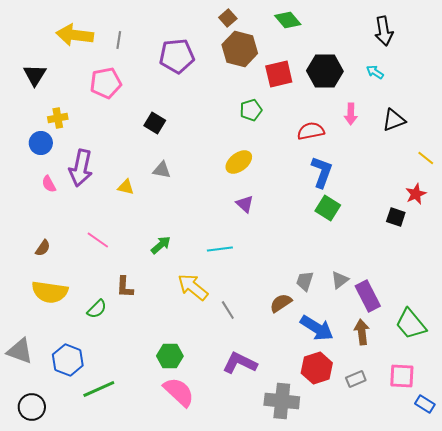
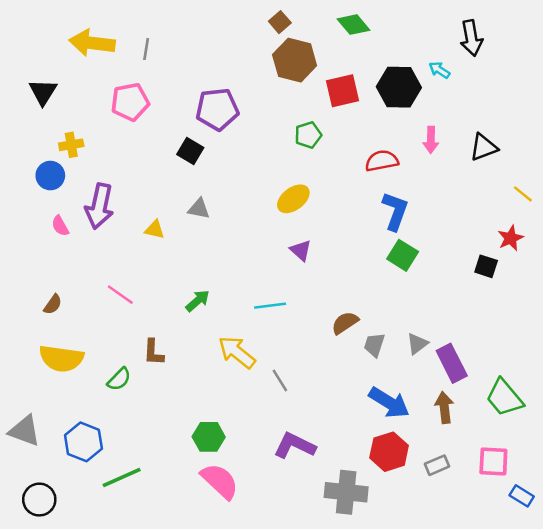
purple pentagon: (177, 56) -> (217, 109), moved
cyan arrow: (375, 72) -> (439, 70), moved
brown semicircle: (281, 303) -> (345, 323), moved

